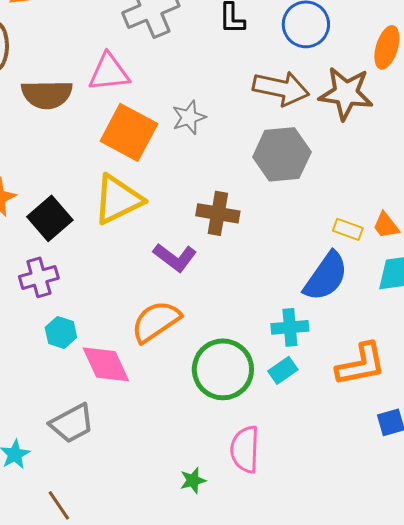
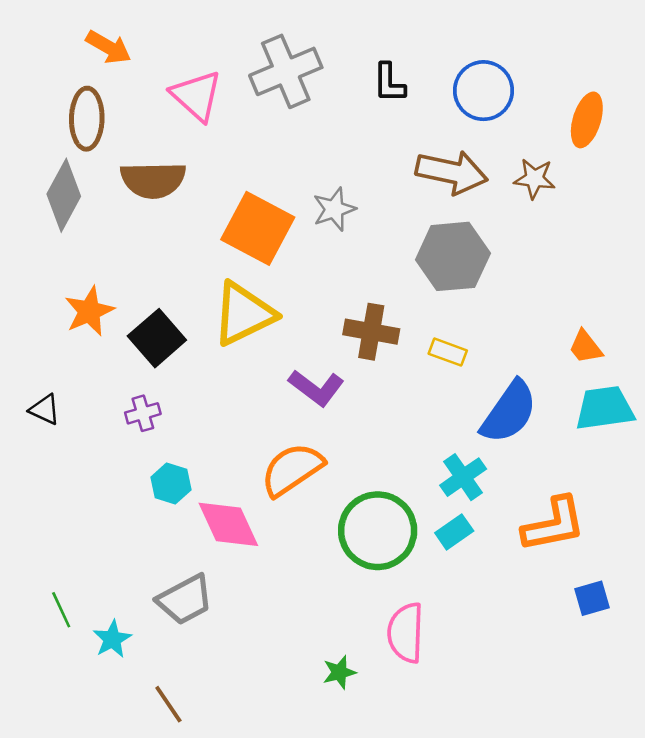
pink triangle: (109, 72) -> (196, 96), moved, turned 48
brown star: (346, 93) -> (535, 179), size x0.6
yellow rectangle: (348, 229) -> (448, 352), moved
purple cross: (39, 277) -> (143, 413), size x0.7
cyan cross: (290, 327) -> (463, 477), turned -30

